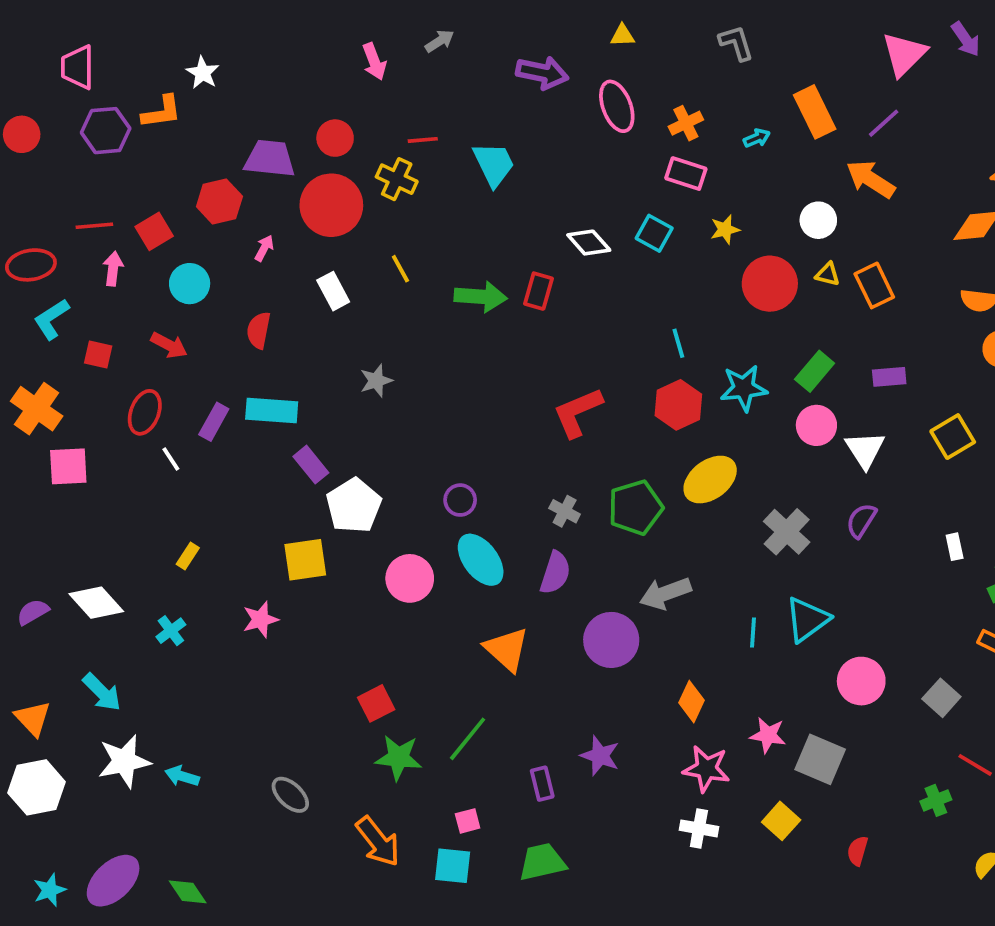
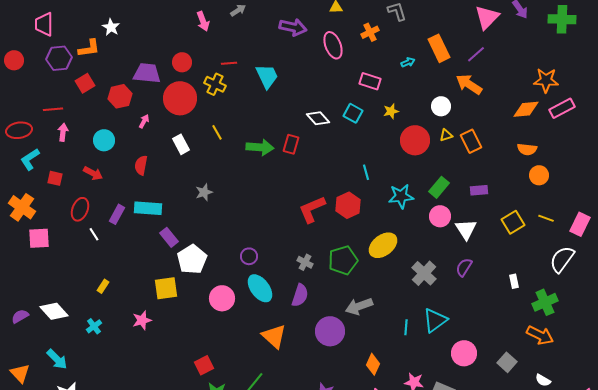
orange cross: (686, 123) -> (370, 32), moved
red square: (154, 231) -> (85, 83), moved
yellow triangle: (828, 274) -> (446, 135), turned -32
red hexagon: (678, 405) -> (348, 205), moved

